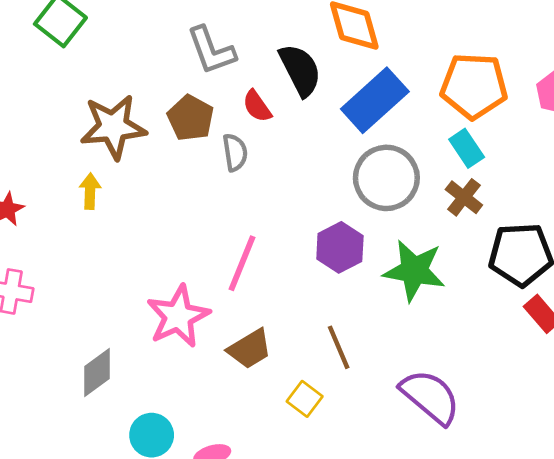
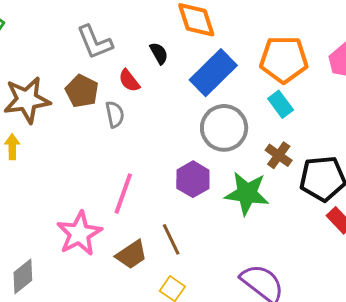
black semicircle: (300, 70) -> (159, 53), size x0.6
brown cross: (464, 197) -> (279, 155), moved
brown line: (339, 347) -> (171, 239), moved

